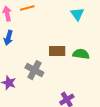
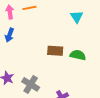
gray cross: (34, 70) -> (31, 84), moved

